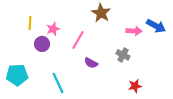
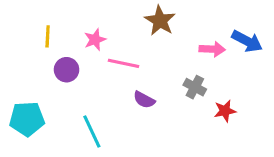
pink star: (53, 29) -> (95, 40), moved
pink line: (78, 40) -> (124, 63), turned 72
red star: (135, 86) -> (225, 111), moved

